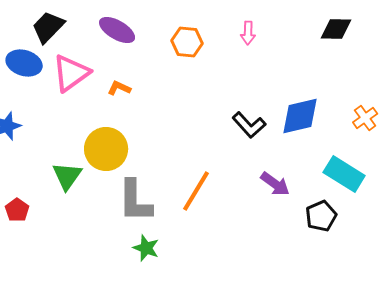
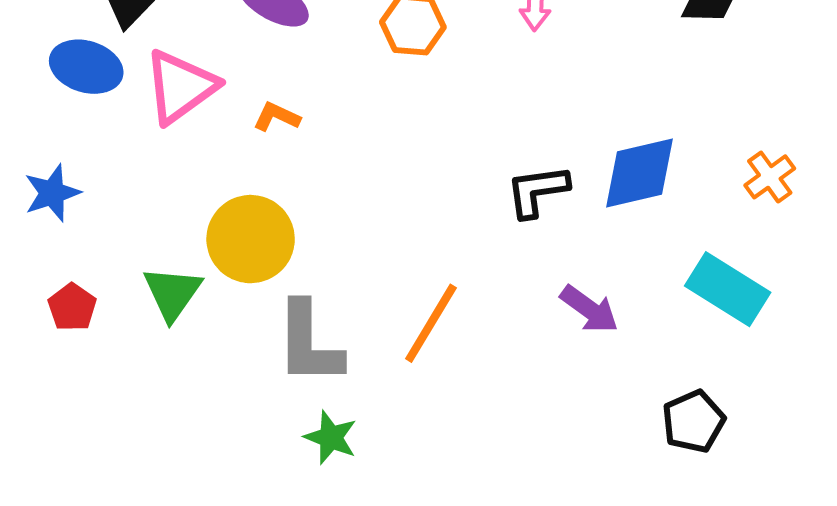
black L-shape: (249, 125) -> (537, 191), turned 124
red pentagon: (17, 210) -> (72, 307), moved
black pentagon: (321, 216) -> (694, 421), moved

